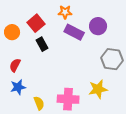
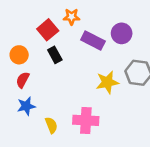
orange star: (65, 12) -> (72, 17), moved
orange circle: (12, 32) -> (19, 55), moved
yellow star: (98, 89) -> (107, 82), moved

